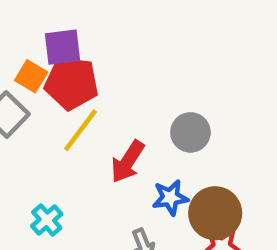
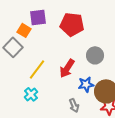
red pentagon: (72, 83) -> (72, 24), moved
yellow line: (80, 130) -> (37, 69), moved

